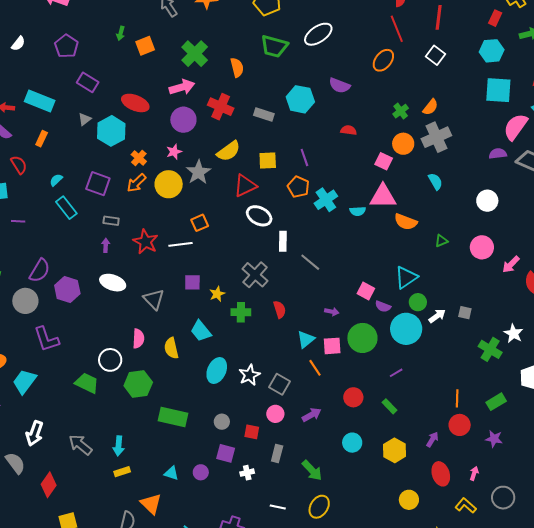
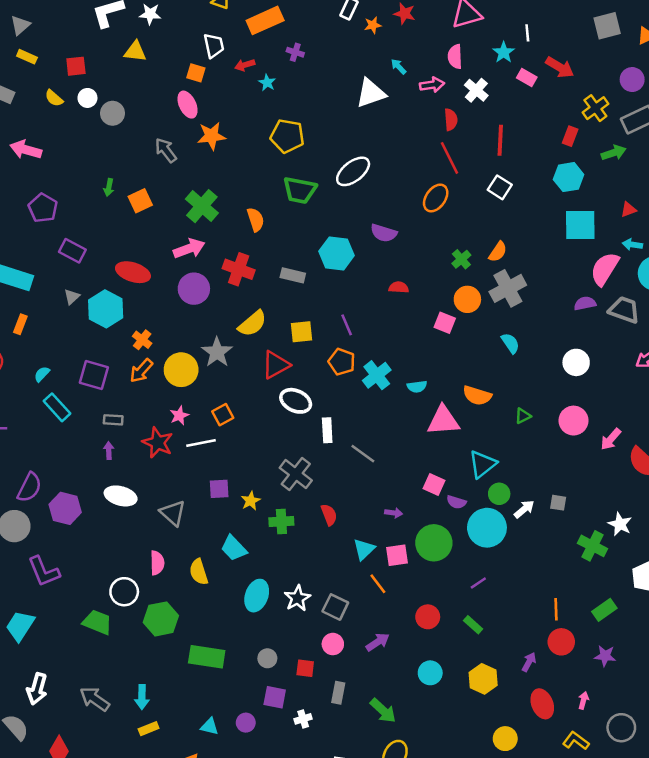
pink star: (174, 152) -> (179, 415), moved
pink triangle: (383, 196) -> (443, 421), moved

